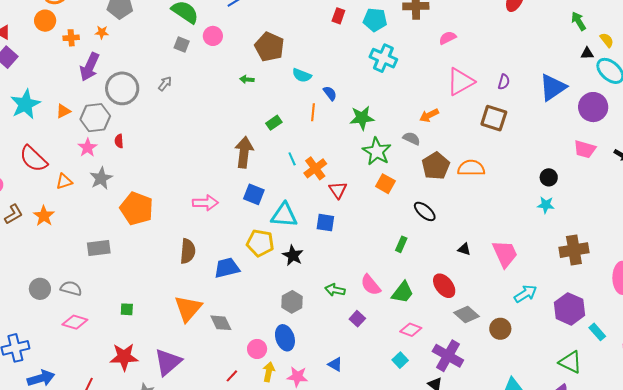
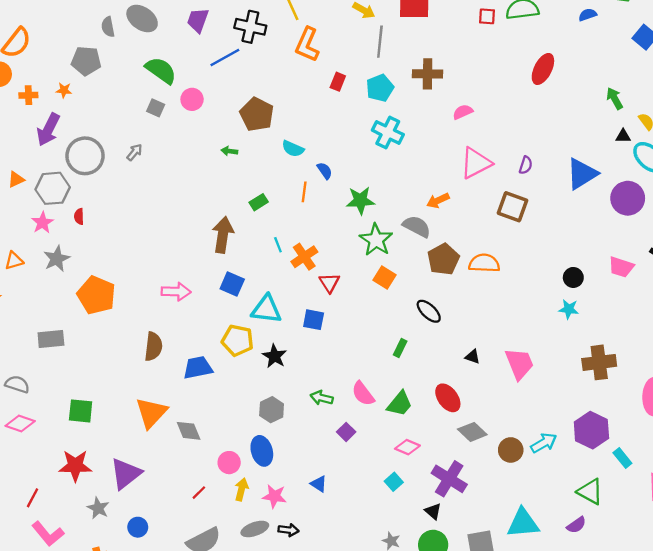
cyan pentagon: (375, 20) -> (380, 88), turned -30
gray semicircle: (412, 138) -> (417, 226), size x1.4
pink trapezoid: (585, 149) -> (621, 267), moved
cyan arrow: (526, 294) -> (544, 443), moved
green square: (127, 309) -> (81, 411), size x1.6

